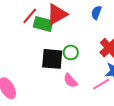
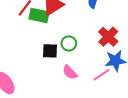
black square: (52, 59) -> (50, 51), size x0.7

